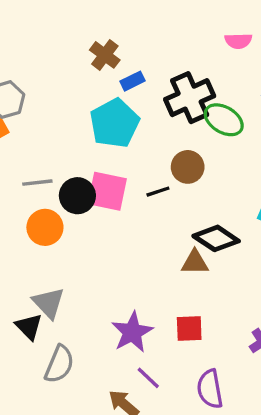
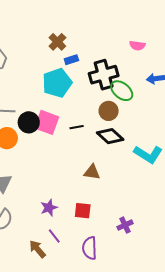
brown circle: (188, 167) -> (109, 111), moved
black diamond: (216, 238) -> (110, 136), moved
purple star: (132, 332) -> (49, 208), size x0.7

